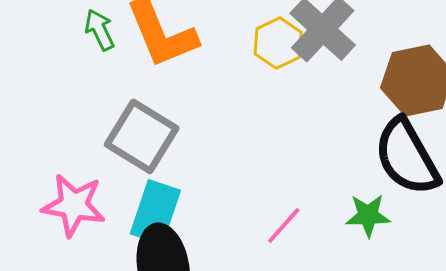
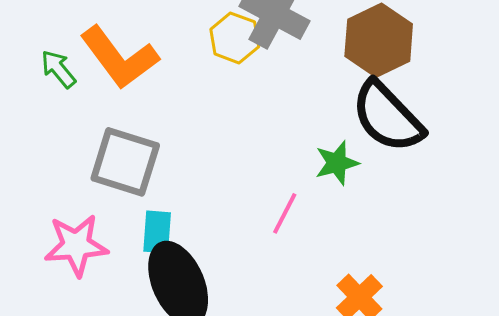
cyan rectangle: (155, 212) -> (157, 232), size x0.7
green star: (368, 215) -> (337, 163), moved

